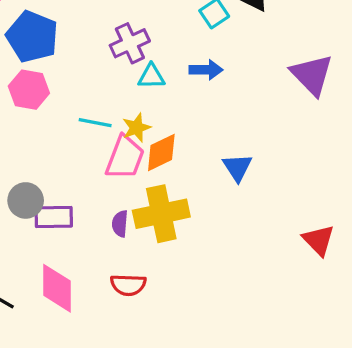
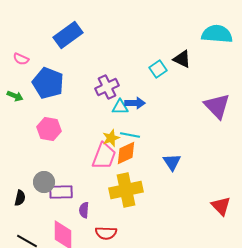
blue arrow: (206, 70) -> (135, 103), moved
pink hexagon: (29, 90) -> (49, 129), moved
cyan line: (95, 123) -> (130, 135), moved
purple semicircle: (120, 224) -> (84, 210), moved

